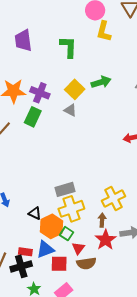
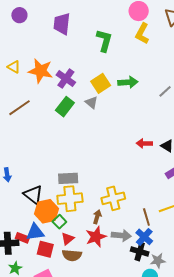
green rectangle: (33, 117) -> (65, 107), moved
black triangle: (35, 213) -> (33, 195), size x1.5
red rectangle: (25, 252) -> (22, 238), moved

